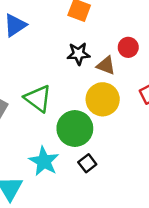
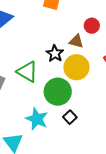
black star: (78, 54) -> (55, 54), moved, turned -30

